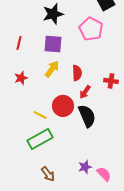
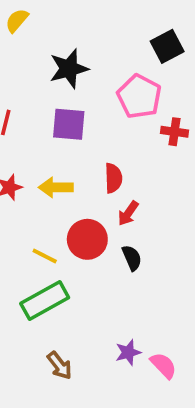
yellow arrow: (52, 69) -> (56, 187), moved, turned -126
red cross: (111, 81) -> (175, 132), moved
black semicircle: (87, 116) -> (132, 258), size x0.6

